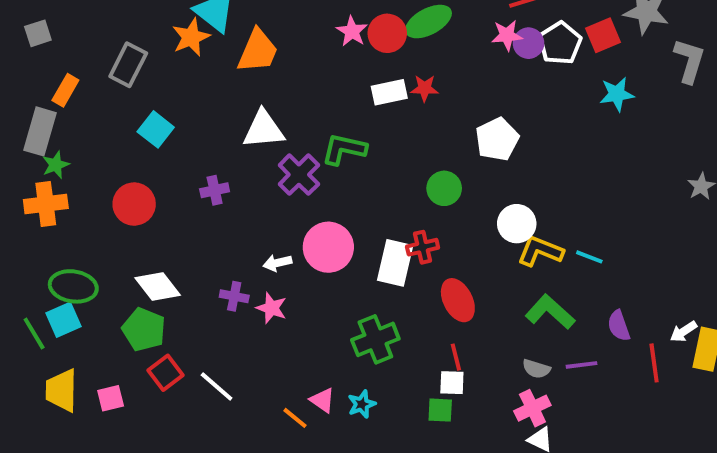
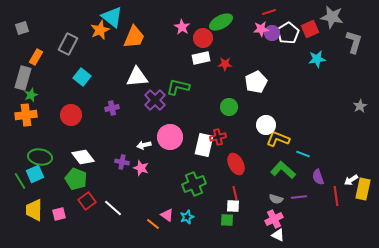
red circle: (387, 33) -> (203, 38), moved
red star: (425, 88) -> (225, 64), moved
cyan line: (589, 257) -> (303, 154), moved

